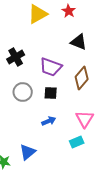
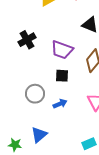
gray circle: (23, 92) -> (35, 94), moved
cyan rectangle: (77, 142) -> (89, 144), moved

